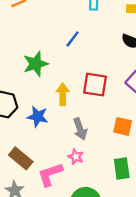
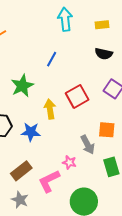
red square: (95, 85) -> (77, 96), turned -30
gray arrow: (80, 129) -> (88, 145), moved
brown rectangle: (21, 158) -> (21, 171), turned -70

